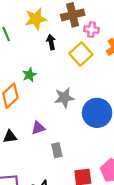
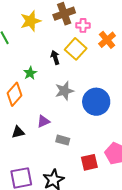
black arrow: (51, 42) -> (55, 57), moved
gray rectangle: (57, 150) -> (63, 140), turned -56

